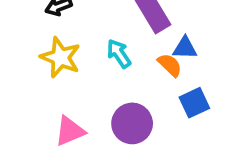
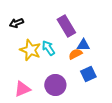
yellow star: (60, 57) -> (30, 50), moved
orange semicircle: (170, 65) -> (75, 54), turned -72

